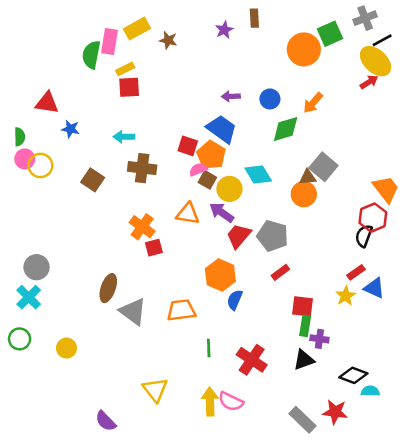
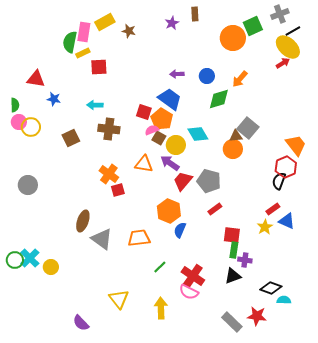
yellow rectangle: (125, 69) -> (83, 53), moved
brown square: (93, 180) -> (71, 138), turned 30
gray circle: (37, 267) -> (28, 185), moved
cyan cross: (29, 297) -> (30, 258), moved
green line: (209, 348) -> (160, 267), turned 48
pink semicircle: (231, 401) -> (189, 292), moved

